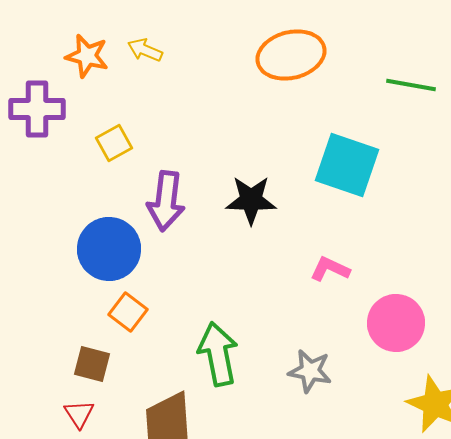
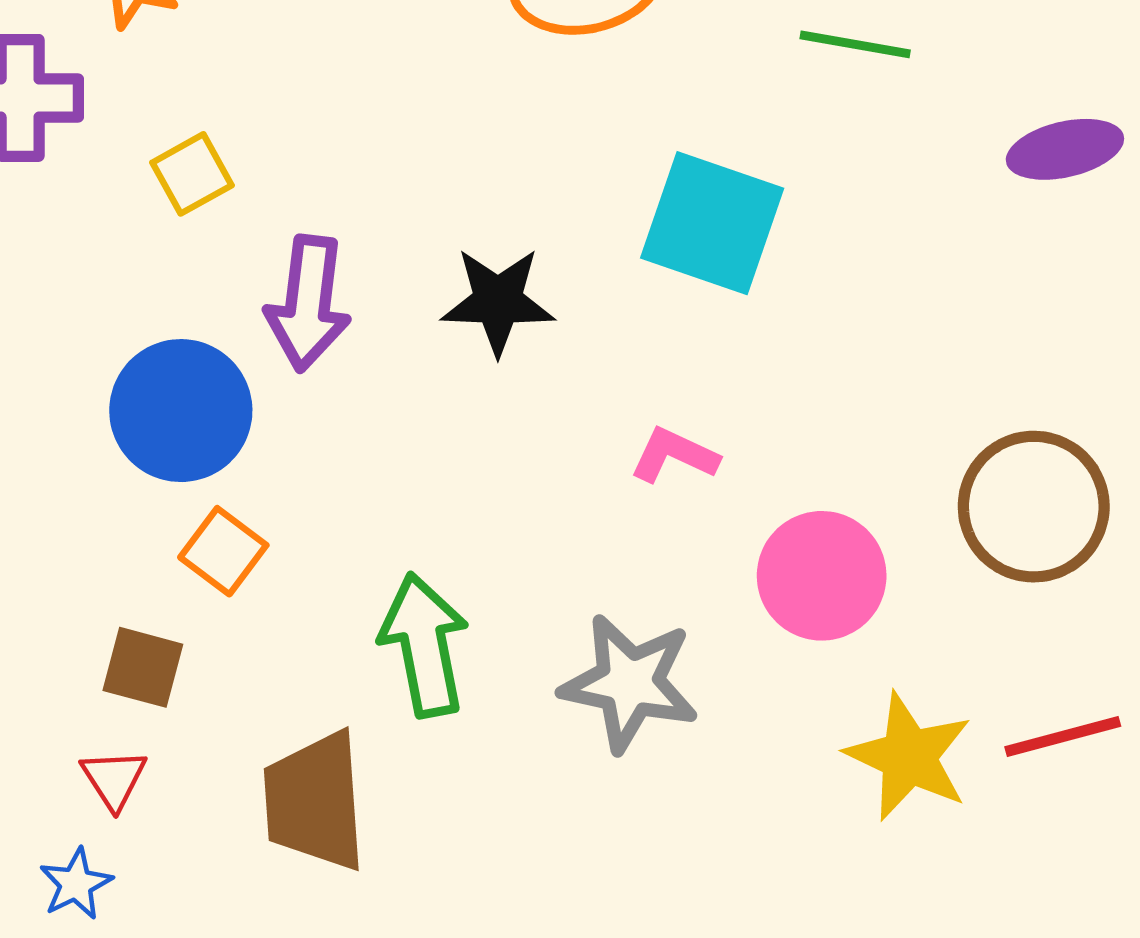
gray star: (310, 371) -> (630, 683), size x1.4

